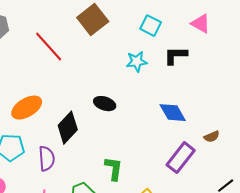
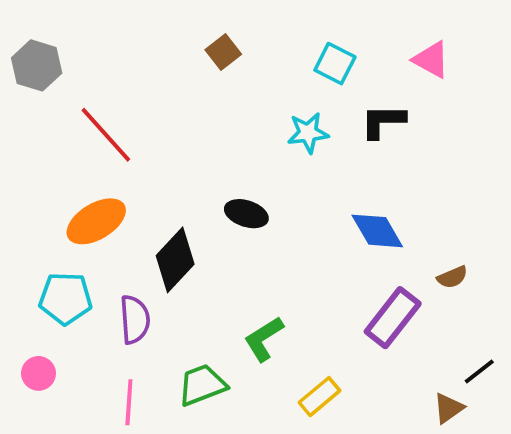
brown square: (93, 20) -> (223, 52), size x0.6
red line: (49, 47) -> (106, 135), moved
green L-shape: (114, 169) -> (264, 339), turned -130

